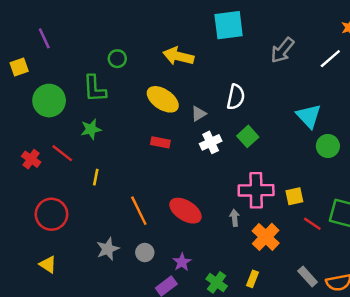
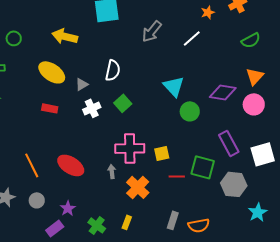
red line: (312, 224) -> (177, 176), turned -35
gray rectangle: (308, 276) -> (173, 220), turned 60

